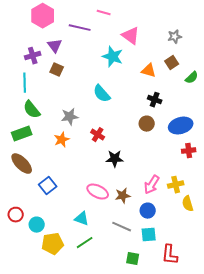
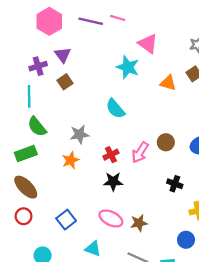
purple line: (80, 28) -> (91, 21), moved
brown square: (57, 70) -> (65, 82), turned 32
black cross: (155, 100) -> (175, 184), moved
red cross: (98, 135) -> (111, 155), turned 32
black star: (115, 159) -> (113, 182), moved
pink arrow: (152, 185) -> (140, 152), moved
blue square: (48, 186) -> (66, 220), moved
blue circle: (148, 211) -> (186, 240), moved
red circle: (16, 215) -> (24, 216), moved

